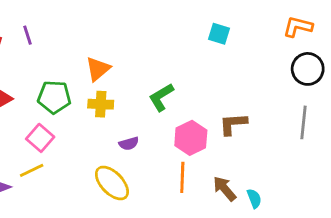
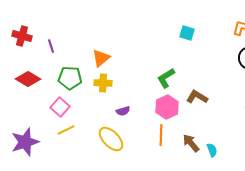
purple line: (27, 35) -> (51, 46), moved
green L-shape: (161, 97) -> (166, 78), moved
brown L-shape: (233, 124) -> (197, 97), turned 35
yellow line: (32, 170) -> (66, 130), moved

